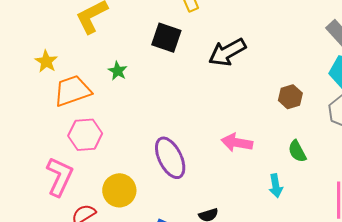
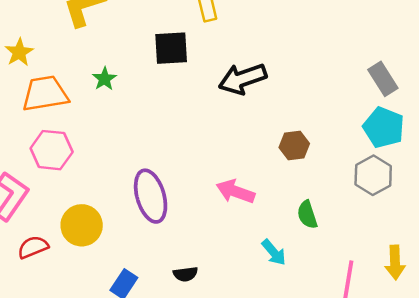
black square: (166, 38) -> (171, 48), turned -32
brown hexagon: (290, 97) -> (294, 145), moved
cyan arrow: (276, 186) -> (274, 252), turned -40

